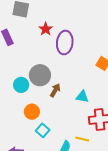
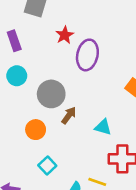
cyan circle: (21, 85) -> (17, 76), moved
orange circle: (32, 112) -> (36, 130), moved

